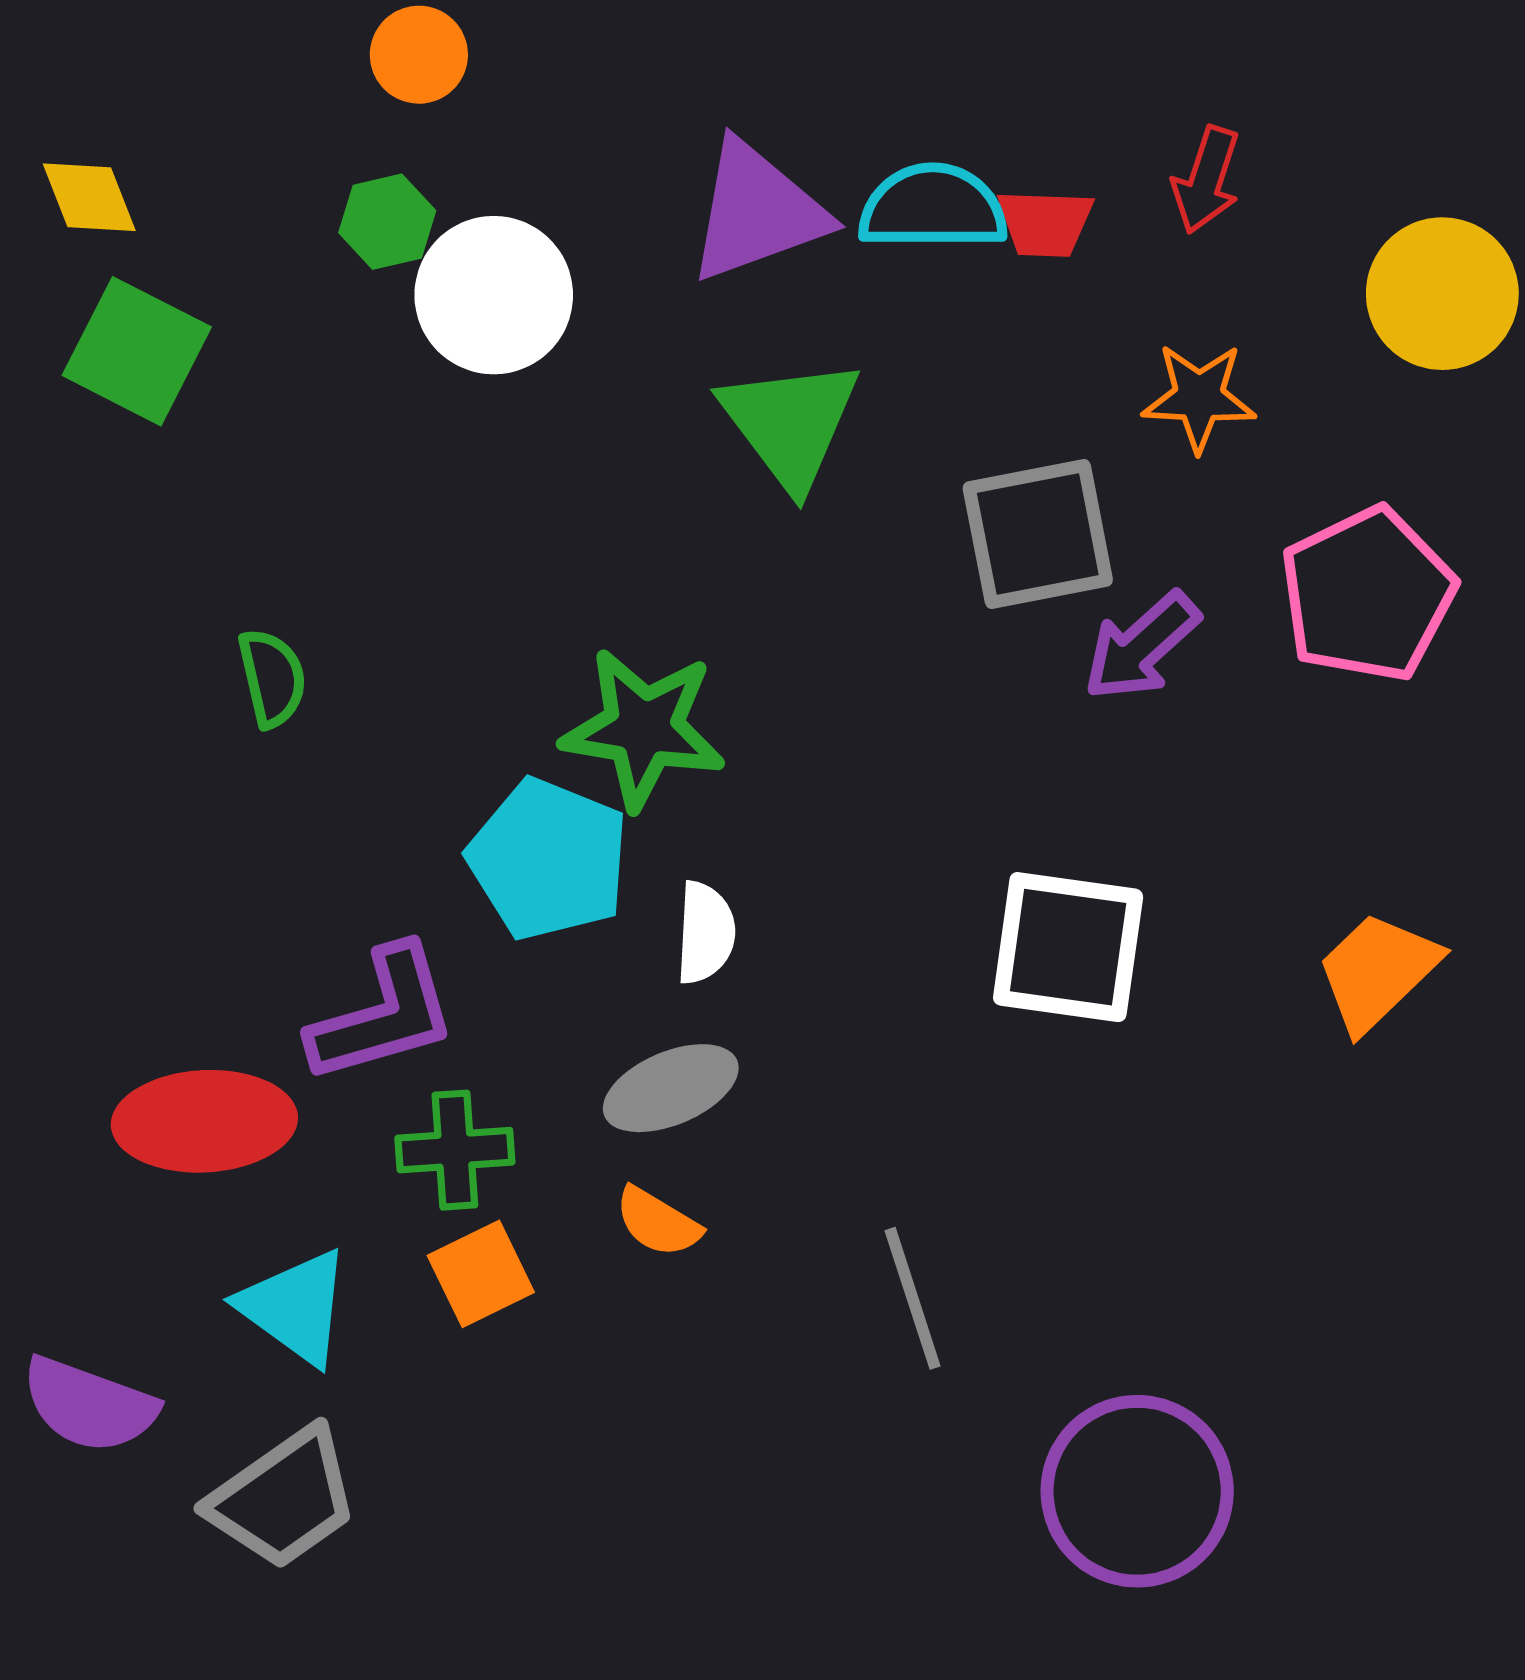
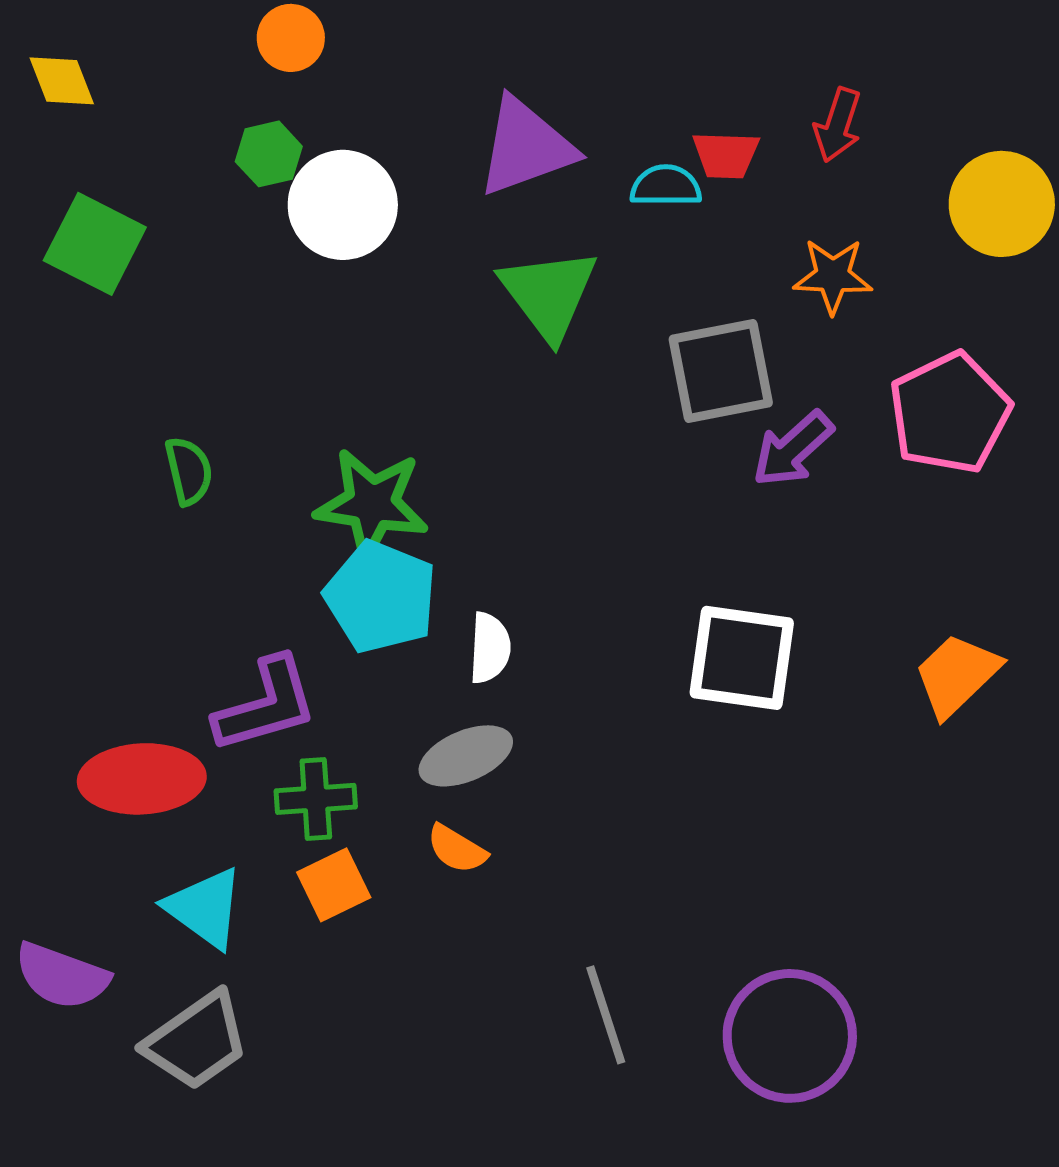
yellow diamond: (89, 197) -> (62, 81), moved
cyan semicircle: (933, 207) -> (666, 186), moved, size x0.7
green star: (643, 728) -> (372, 504), moved
gray line: (913, 1298) -> (606, 1015), moved

